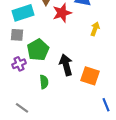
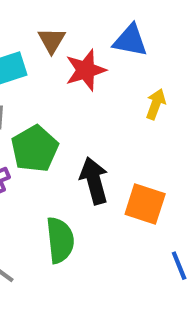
green semicircle: (44, 82) -> (60, 240), moved, size x1.5

